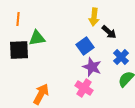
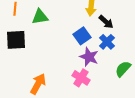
green triangle: (37, 38) -> (40, 17), moved
blue cross: (121, 57) -> (107, 42), moved

